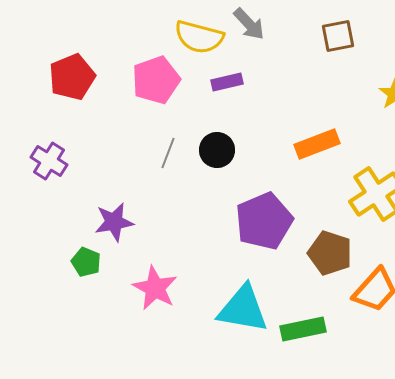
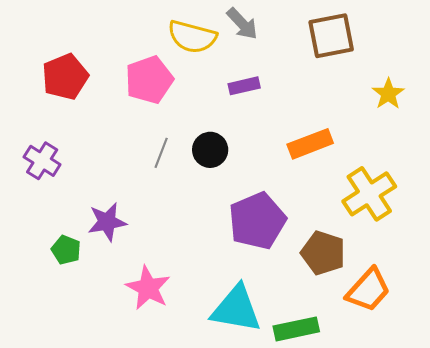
brown square: (338, 36) -> (331, 36), size x1.4
purple rectangle: (227, 82) -> (244, 86), moved
green pentagon: (86, 262) -> (66, 250), moved

